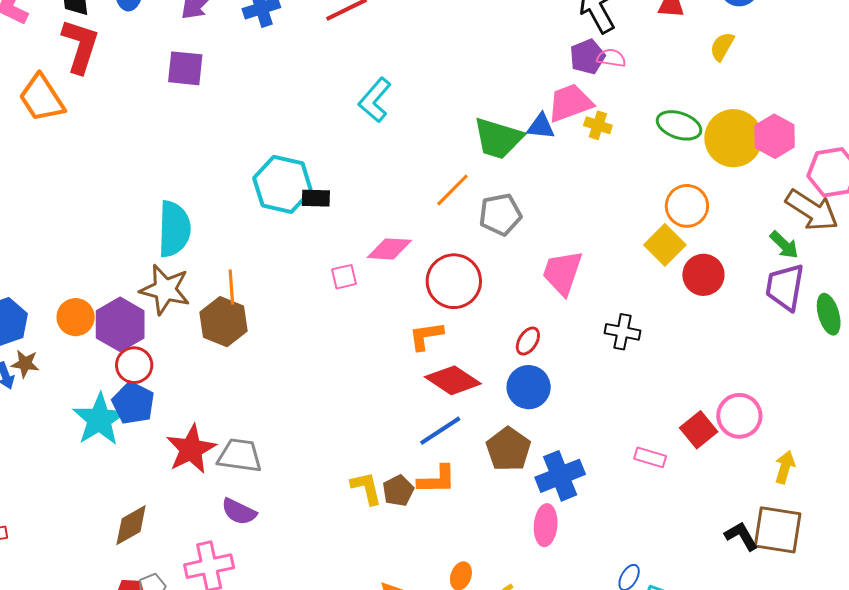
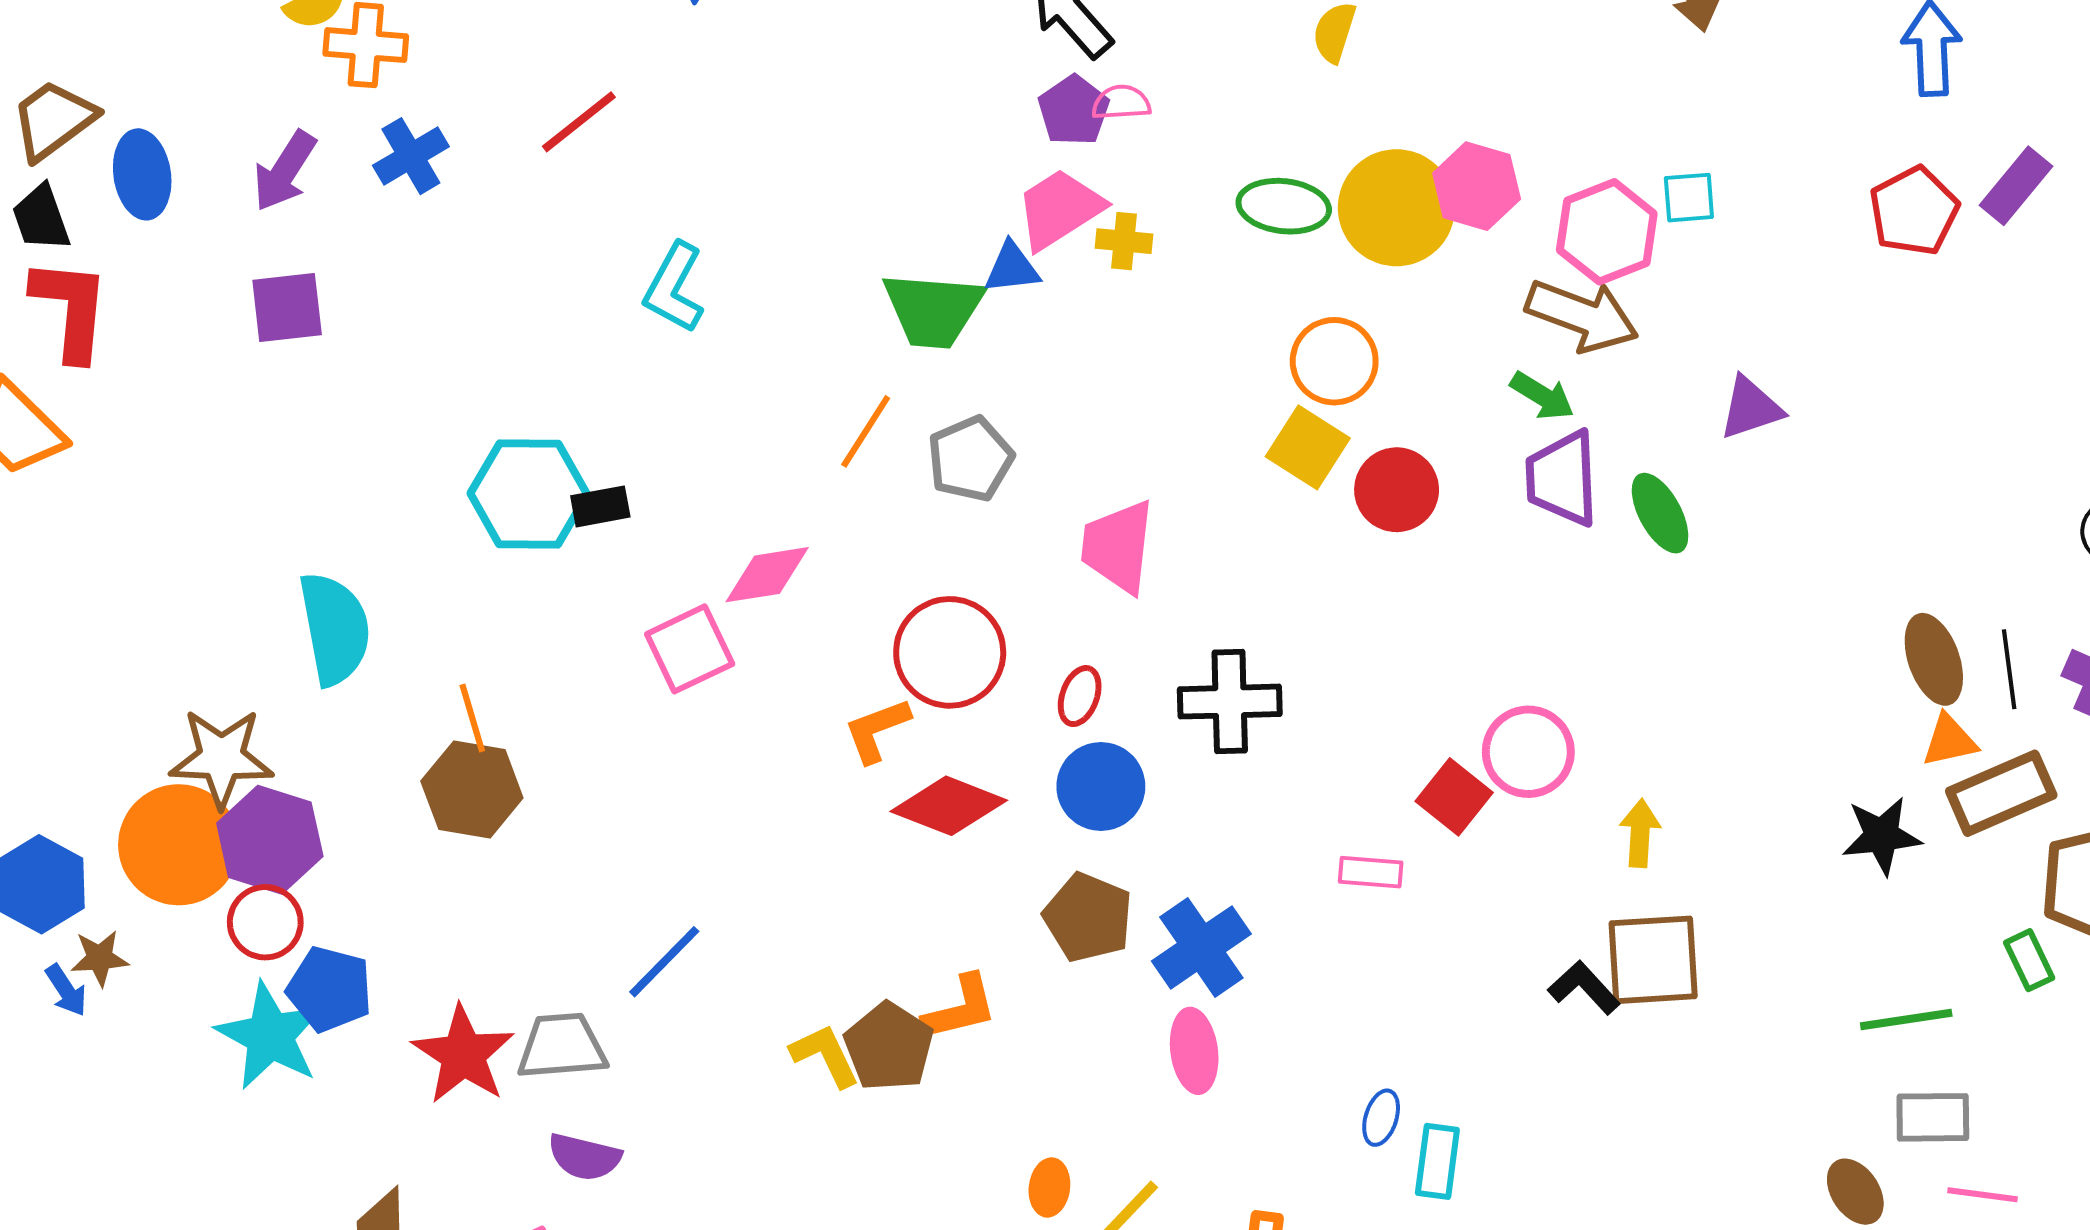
pink square: (344, 277) -> (690, 649), size x1.6
red circle: (454, 281) -> (950, 652), moved
brown star: (165, 290) -> (221, 758), moved
orange circle: (76, 317) -> (179, 845), size x1.6
black cross: (622, 332) -> (1230, 702), moved, size x1.4
red circle: (134, 365) -> (265, 922), moved
blue line: (440, 431) -> (664, 962), moved
brown pentagon: (398, 491) -> (889, 1047), size x1.4

